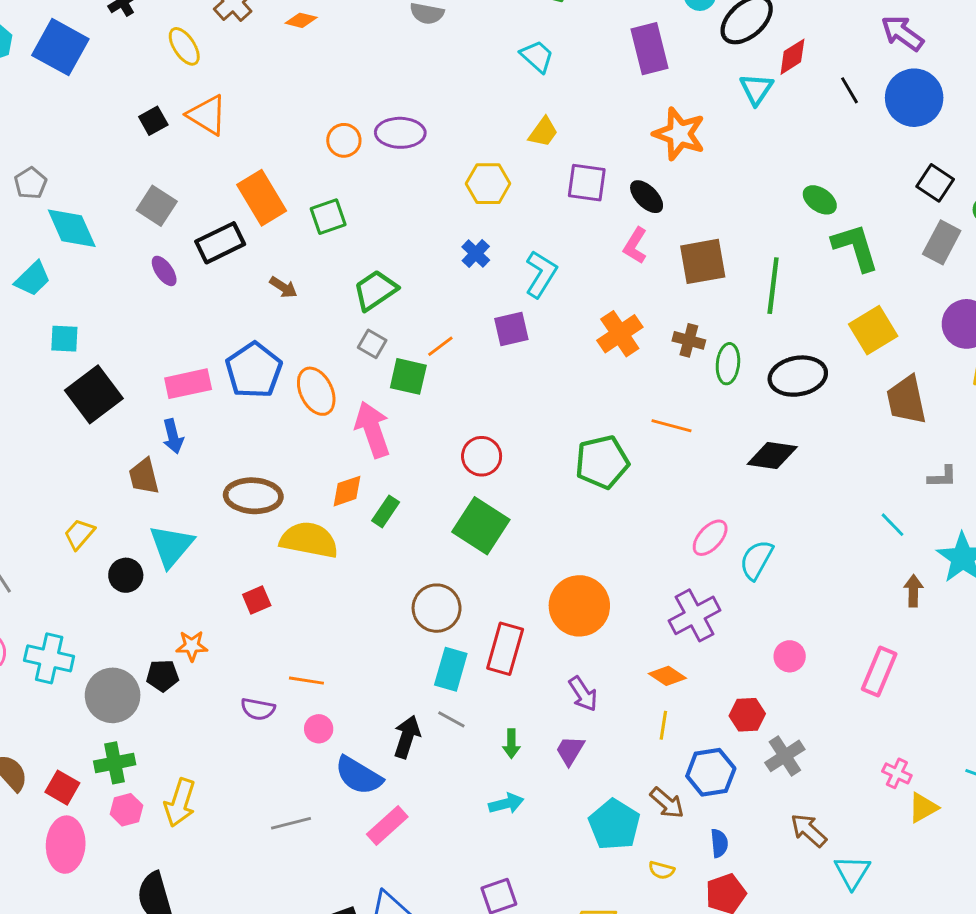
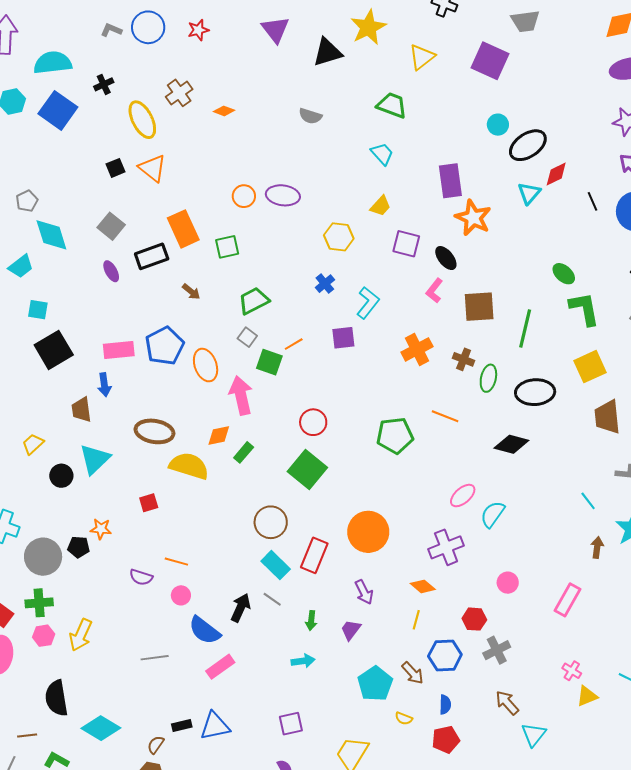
yellow ellipse: (184, 46) -> (142, 120), size x1.4
purple rectangle: (649, 49) -> (450, 181), moved
cyan rectangle: (451, 669) -> (276, 565), turned -68

